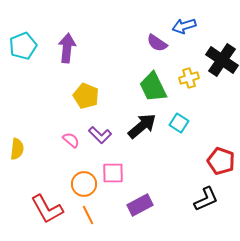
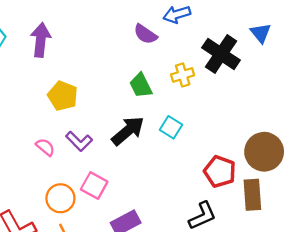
green trapezoid: (153, 87) -> (141, 85), size x0.7
pink square: (113, 173) -> (94, 185), turned 30

